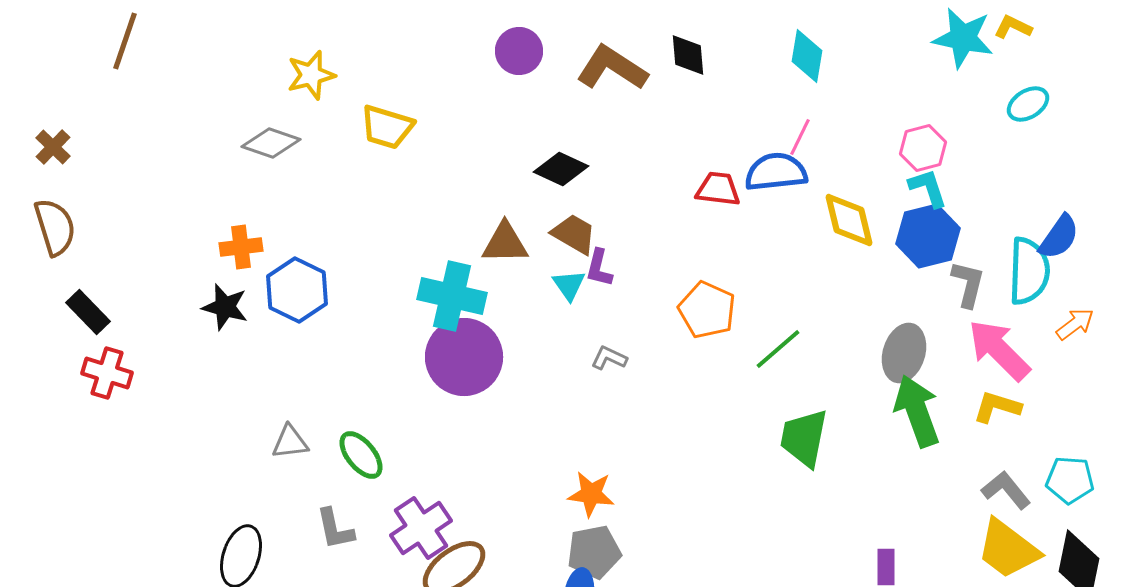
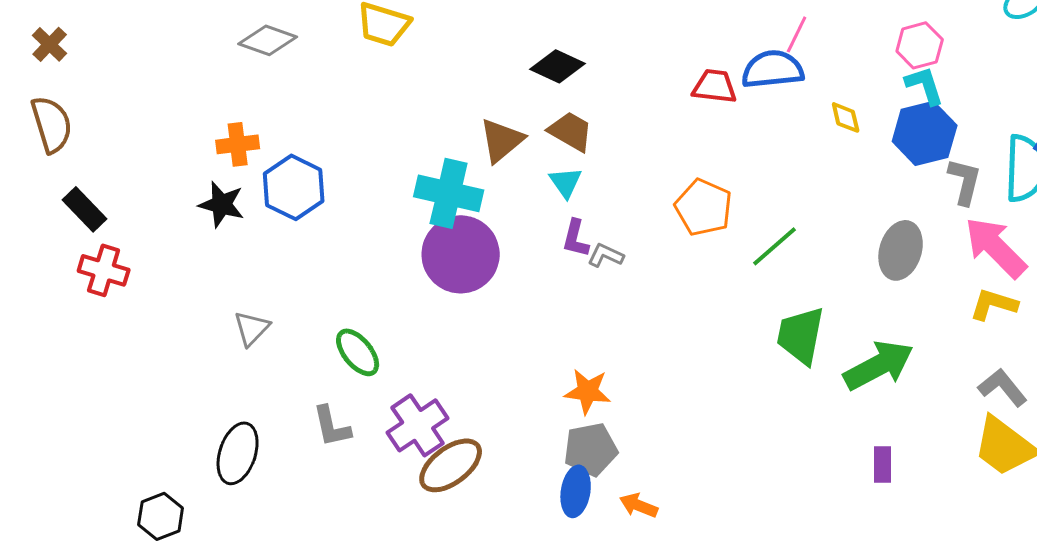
yellow diamond: (849, 220) -> (846, 117), size x0.6
brown triangle: (505, 243) -> (502, 140), turned -39
purple L-shape: (599, 268) -> (576, 238), moved
green arrow: (917, 411) -> (879, 365), moved, turned 82
gray triangle: (290, 442) -> (252, 328), moved, turned -39

